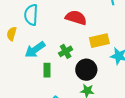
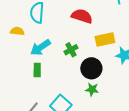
yellow semicircle: (12, 34) -> (17, 31), turned 80
green rectangle: (47, 70) -> (37, 70), moved

